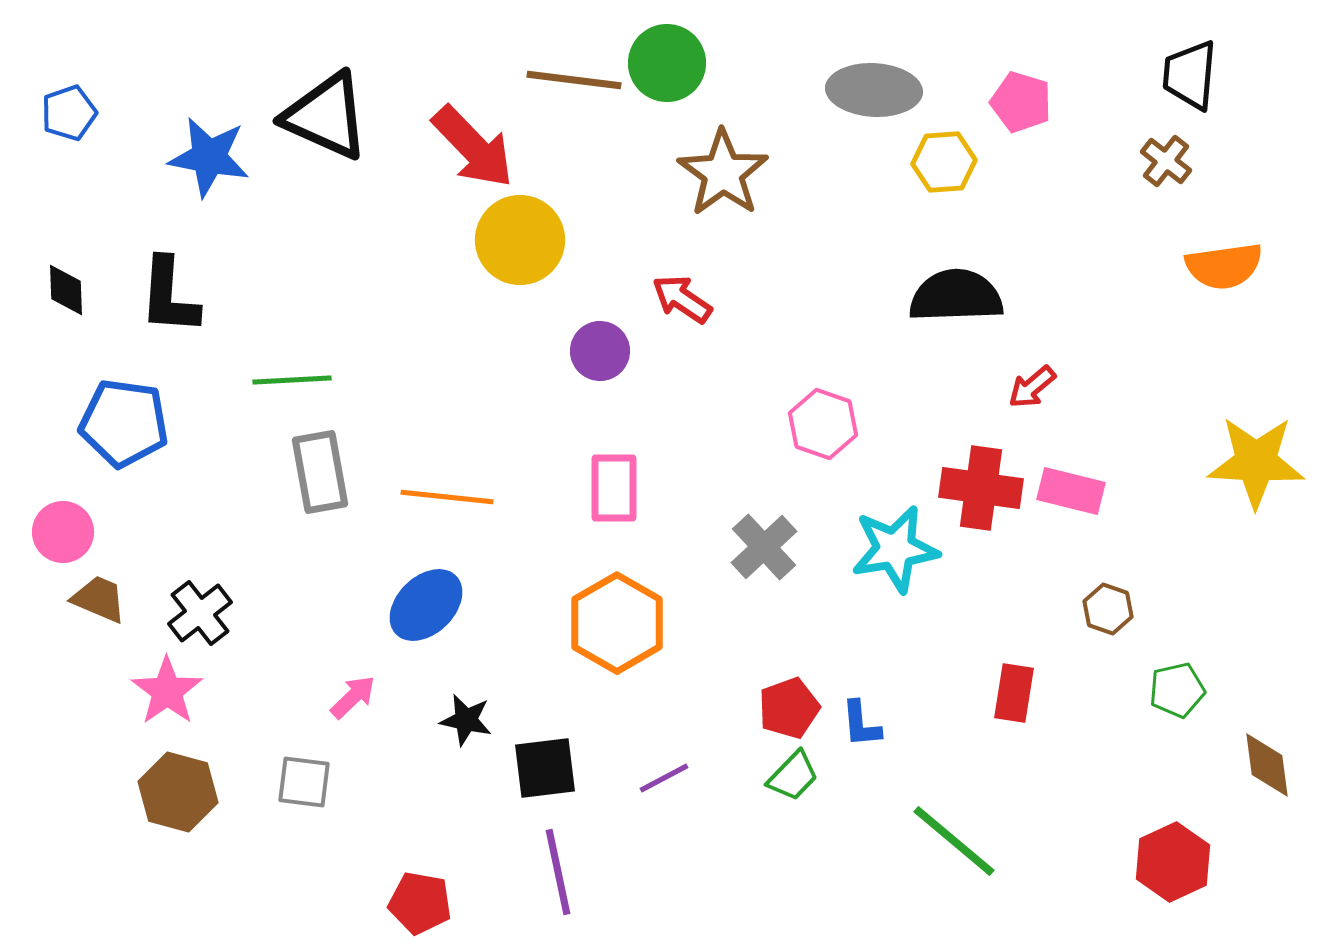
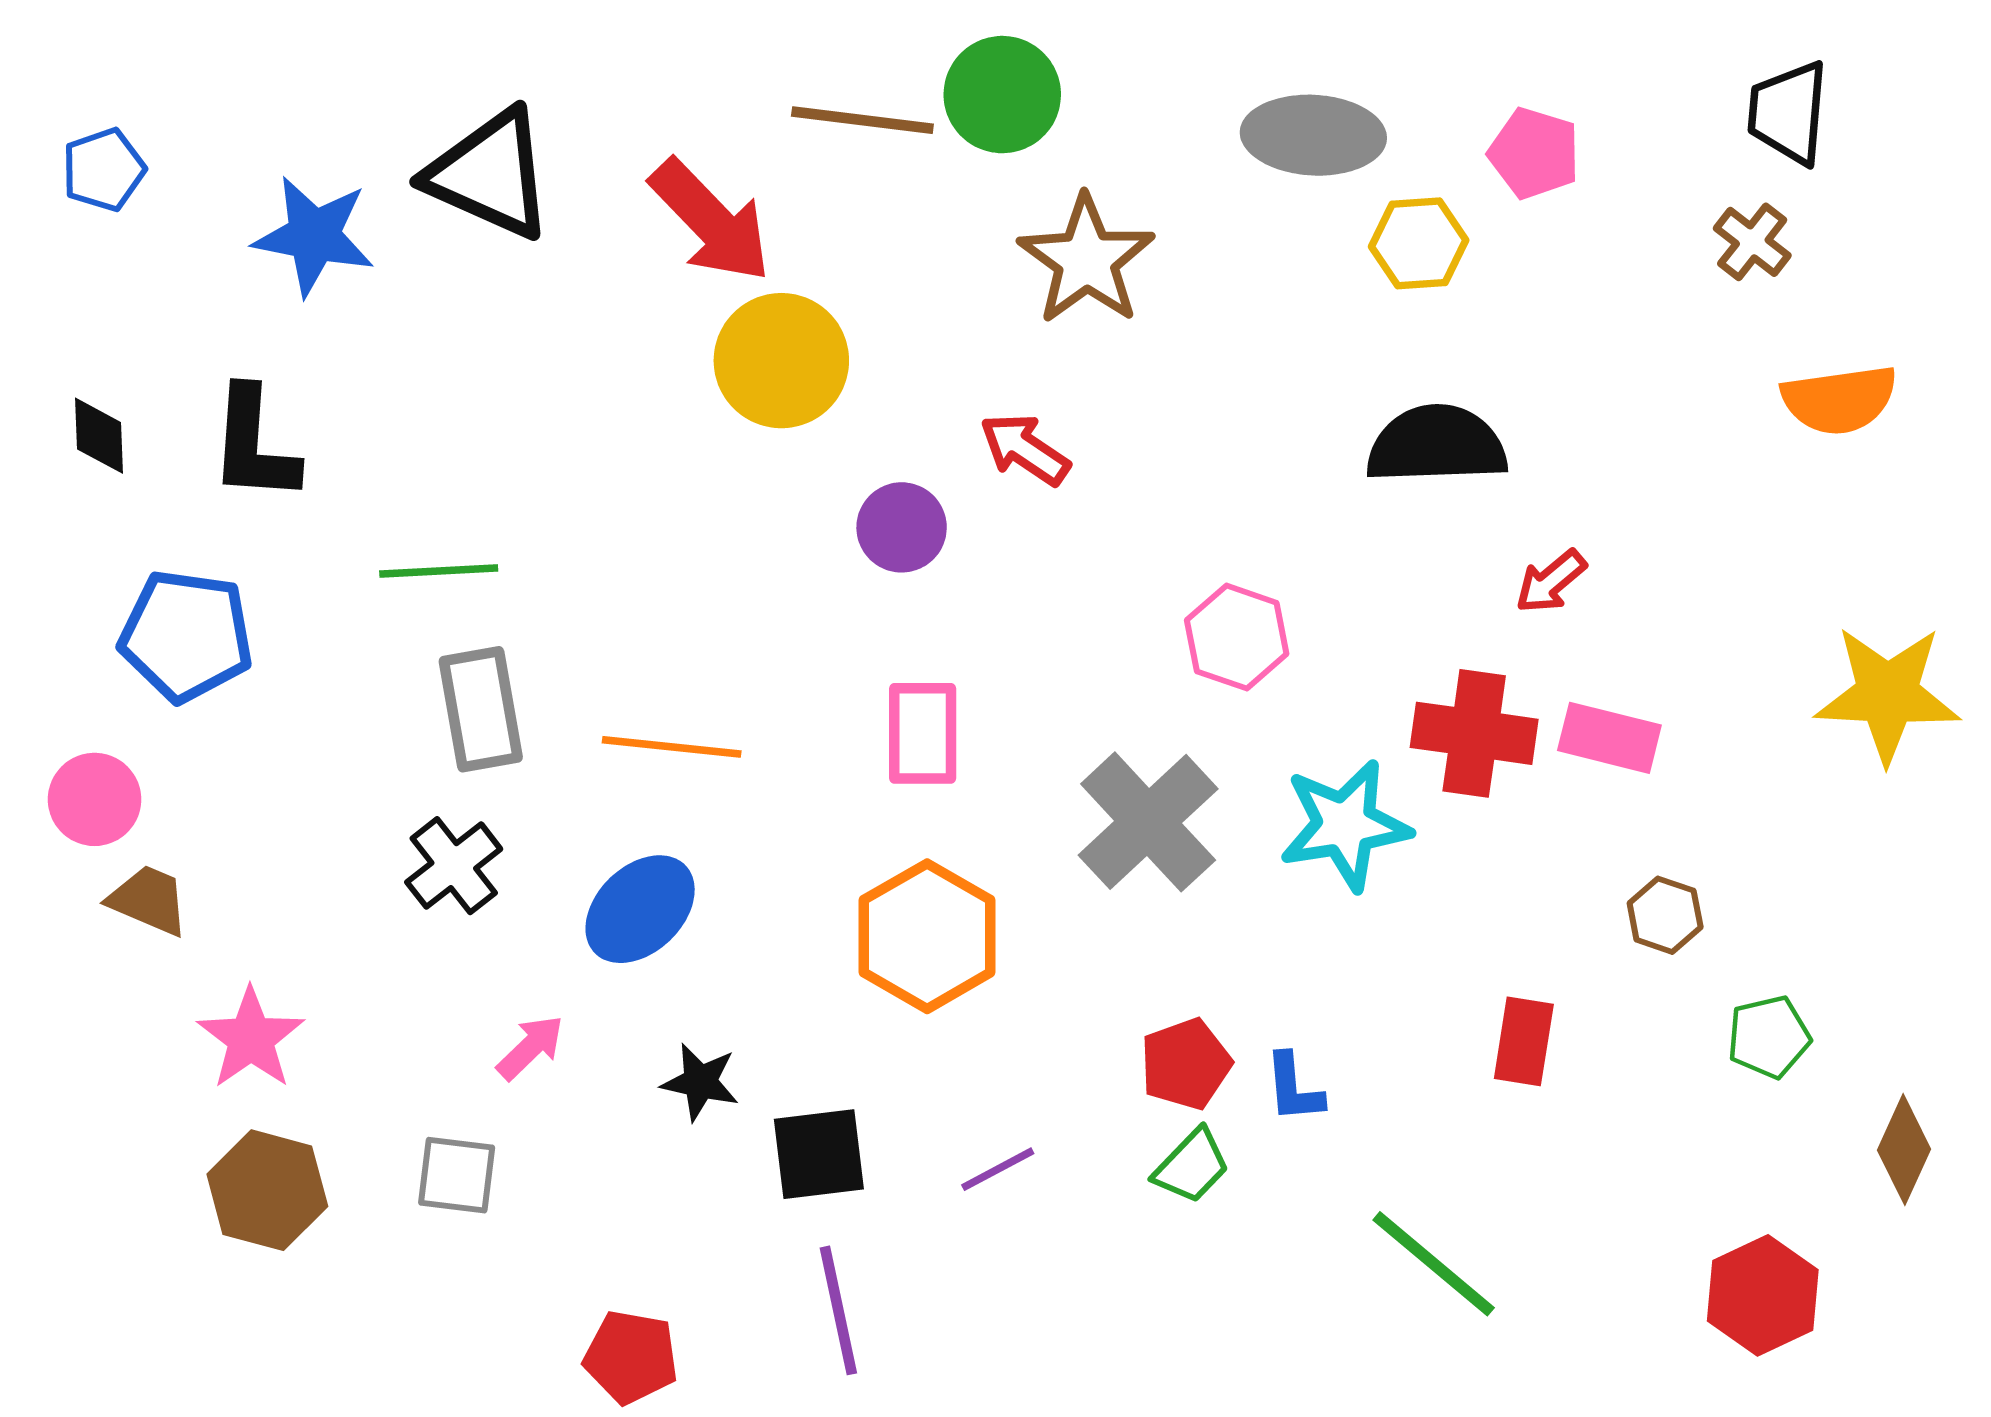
gray cross: (764, 547) -> (1148, 822), size x1.4
black cross: (200, 613) -> (454, 866), moved
brown diamond: (1267, 765) -> (1904, 1150), turned 32

